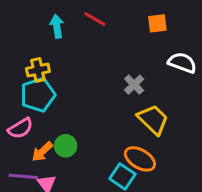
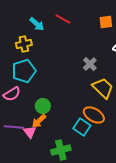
cyan arrow: (57, 26) -> (37, 24), turned 140
yellow cross: (38, 70) -> (24, 44), moved
orange arrow: (42, 152) -> (39, 121), moved

